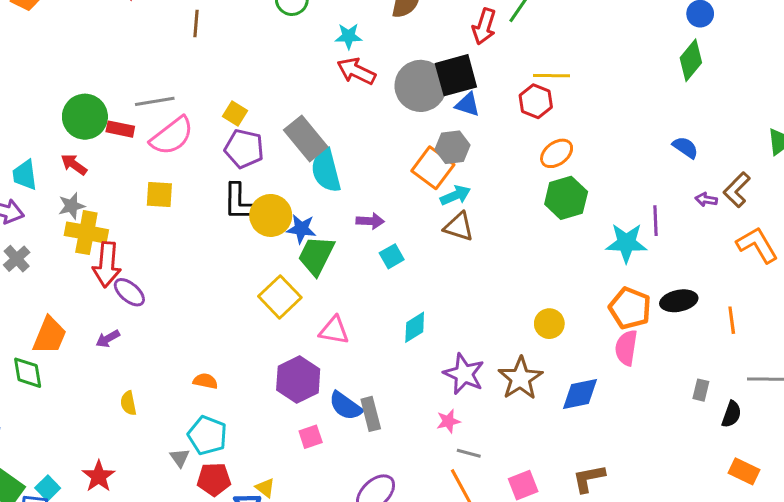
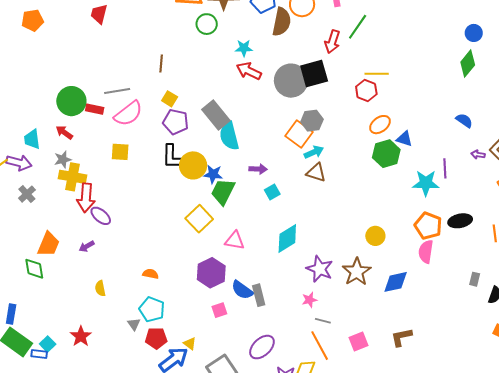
brown line: (196, 24) -> (161, 63), moved
blue triangle: (467, 104) -> (404, 139), moved
cyan diamond: (415, 327) -> (287, 238), size x1.4

